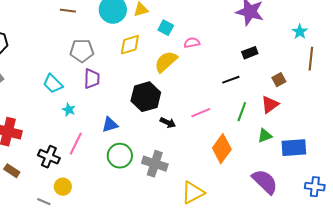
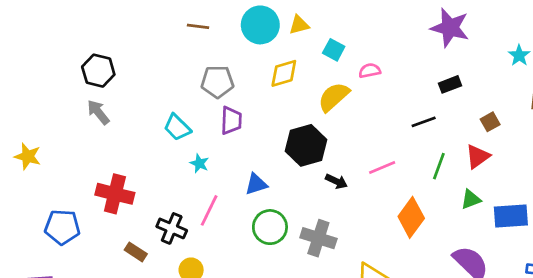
brown rectangle: (12, 171) -> (136, 252), moved

